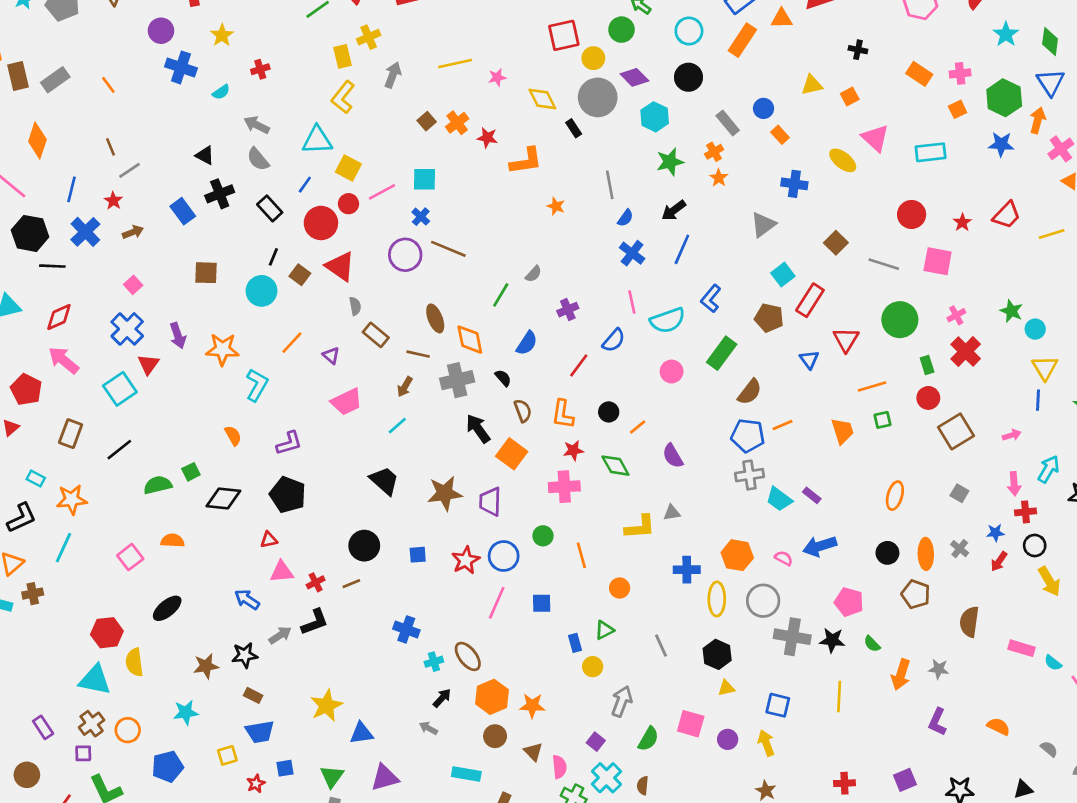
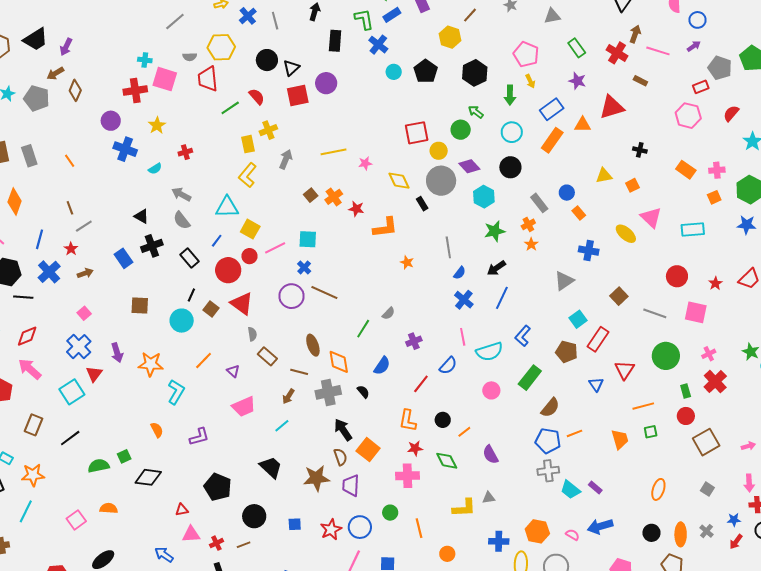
gray rectangle: (55, 80) -> (29, 156), turned -75
brown semicircle: (523, 411) -> (340, 457), moved
black pentagon: (288, 495) -> (218, 487), moved

